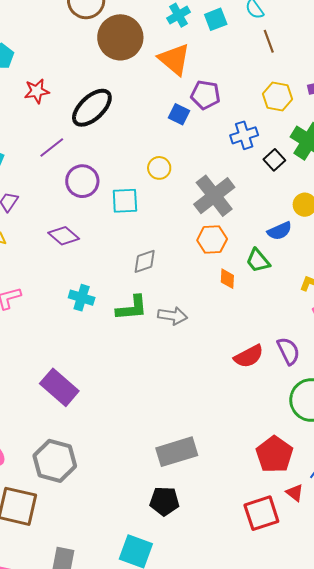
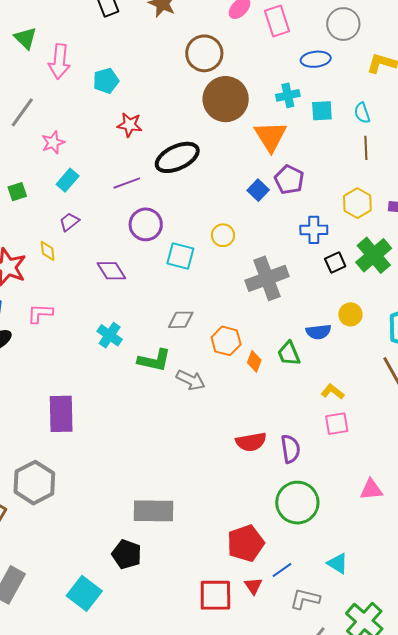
orange hexagon: (212, 240) -> (226, 341), moved
purple rectangle: (59, 387) -> (61, 414), turned 30

